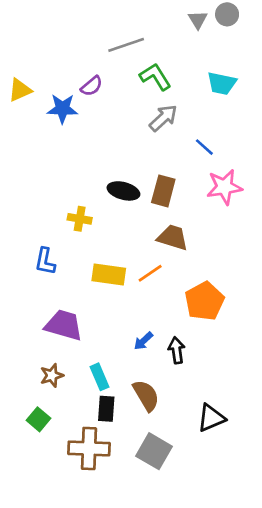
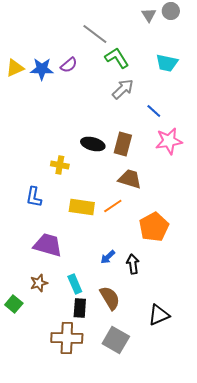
gray line: (126, 45) -> (95, 34), turned 56
blue star: (62, 109) -> (42, 69), moved
green square: (38, 419) -> (14, 304), moved

